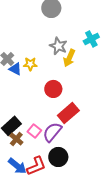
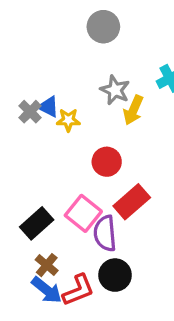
blue triangle: (15, 69) -> (48, 107), moved
pink square: (34, 131) -> (83, 213), moved, size x1.5
purple semicircle: (52, 132) -> (105, 233), turned -45
brown cross: (16, 139) -> (47, 265), moved

